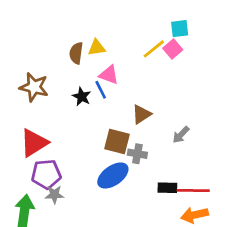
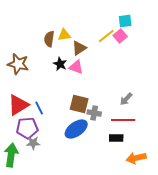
pink triangle: (109, 75) -> (76, 67), moved
blue line: (101, 90) -> (39, 108), moved
black star: (82, 97) -> (60, 64), moved
brown triangle: (142, 114) -> (79, 48), moved
red line: (193, 190) -> (123, 120), moved

